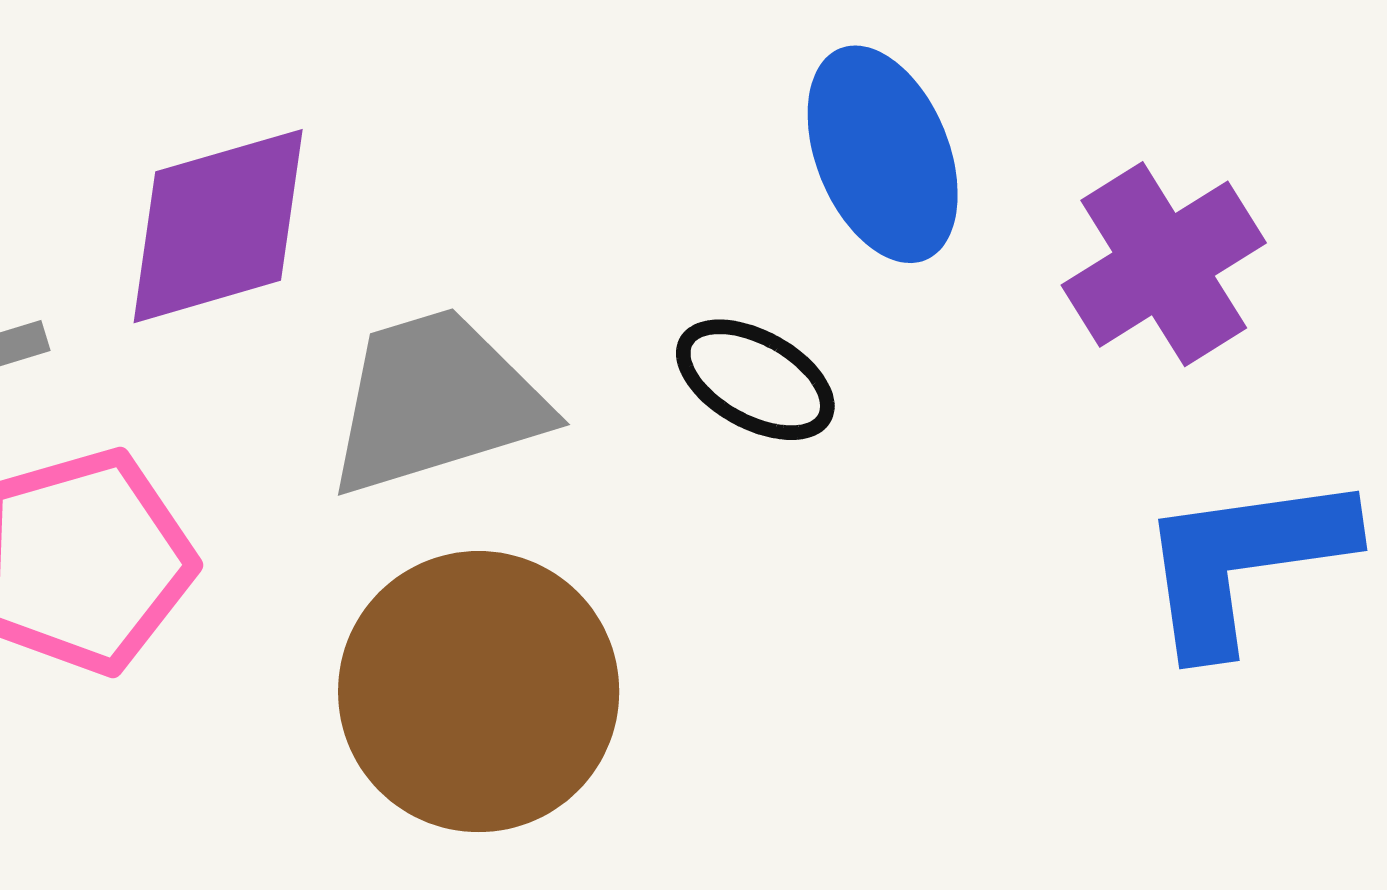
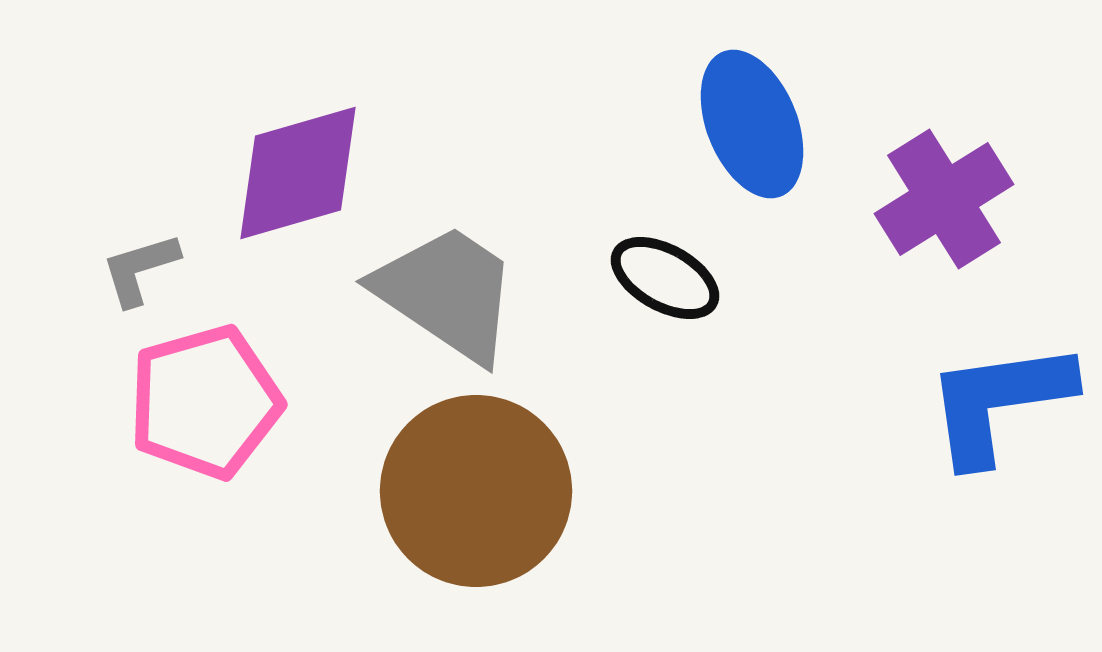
gray trapezoid: (436, 402) -> (447, 293), turned 51

